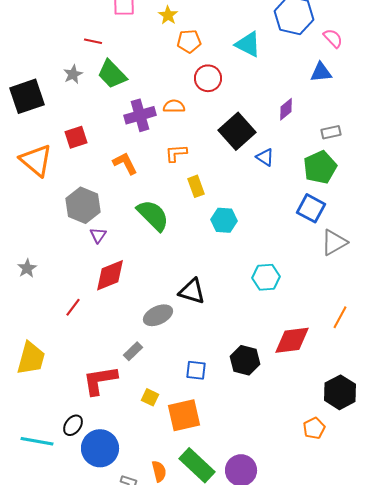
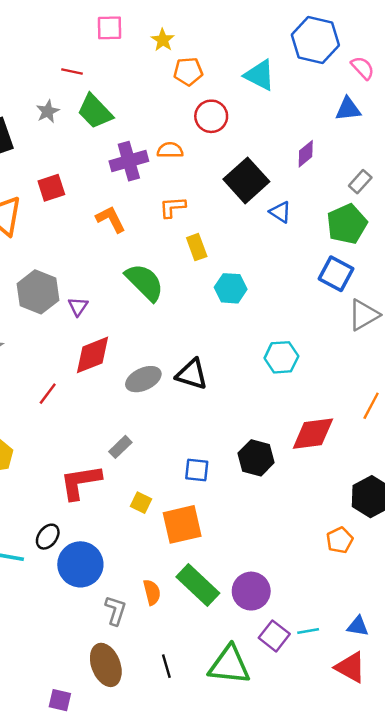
gray rectangle: (331, 132) -> (360, 182), turned -36
gray hexagon: (83, 205) -> (38, 292), moved
gray ellipse: (158, 315) -> (143, 379), moved

